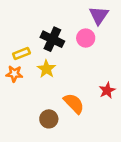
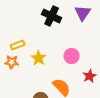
pink circle: (86, 38) -> (72, 56), moved
black cross: (52, 39) -> (52, 16), moved

